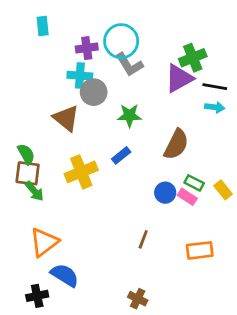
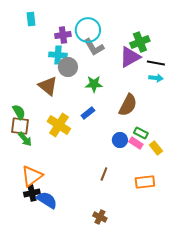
yellow cross: (81, 172) -> (59, 125), turned -35
yellow rectangle: (223, 190) -> (156, 148), moved
black cross: (37, 296) -> (32, 193), moved

